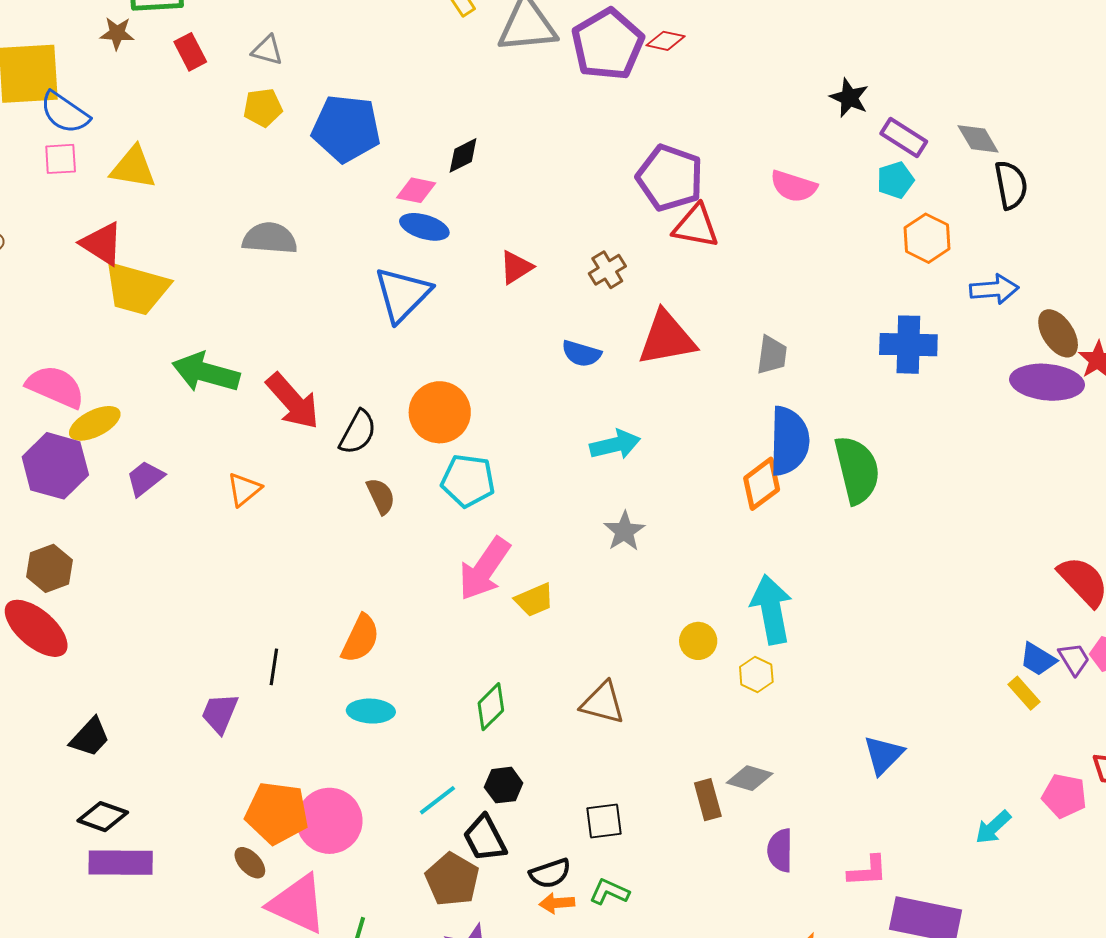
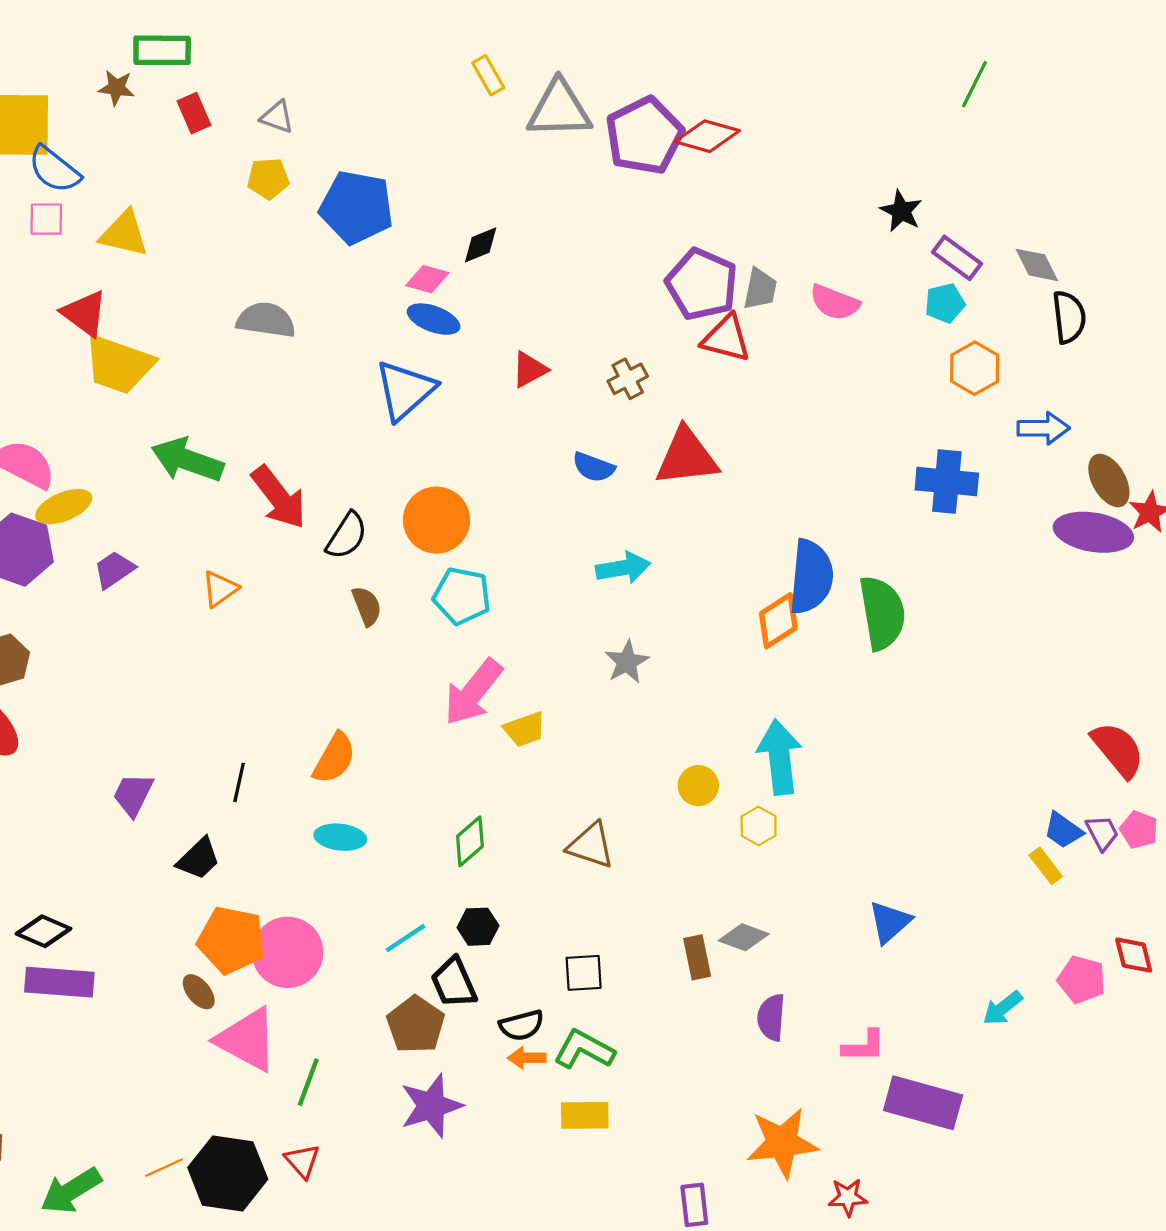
red diamond: (665, 41) -> (707, 136), size x1.5
gray trapezoid: (772, 355) -> (760, 289), moved
purple trapezoid: (220, 713) -> (133, 795), moved
black trapezoid: (90, 737) -> (199, 859), moved
green L-shape: (609, 892) -> (584, 1050), size x1.4

